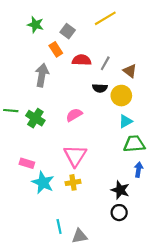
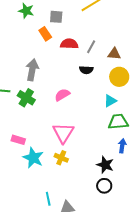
gray square: (68, 31) -> (56, 17), turned -32
brown triangle: (130, 71) -> (114, 54), turned -32
gray arrow: (42, 75) -> (32, 70), moved
yellow circle: (121, 96) -> (119, 77), moved
yellow cross: (73, 182) -> (61, 158), turned 32

